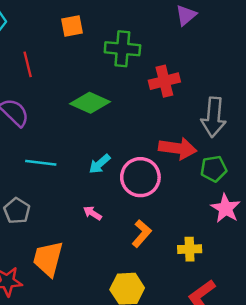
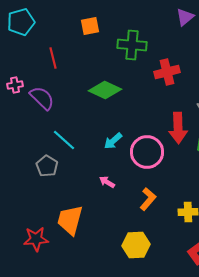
red arrow: (178, 148) -> (178, 128), turned 80
cyan line: (41, 163) -> (64, 140), turned 35
gray pentagon: (17, 211) -> (47, 166), moved

